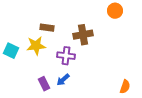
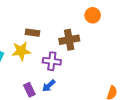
orange circle: (115, 11) -> (93, 15), moved

